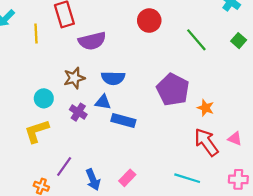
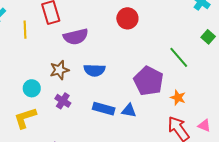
green line: (196, 40) -> (179, 57), moved
blue triangle: (103, 102) -> (129, 111), moved

